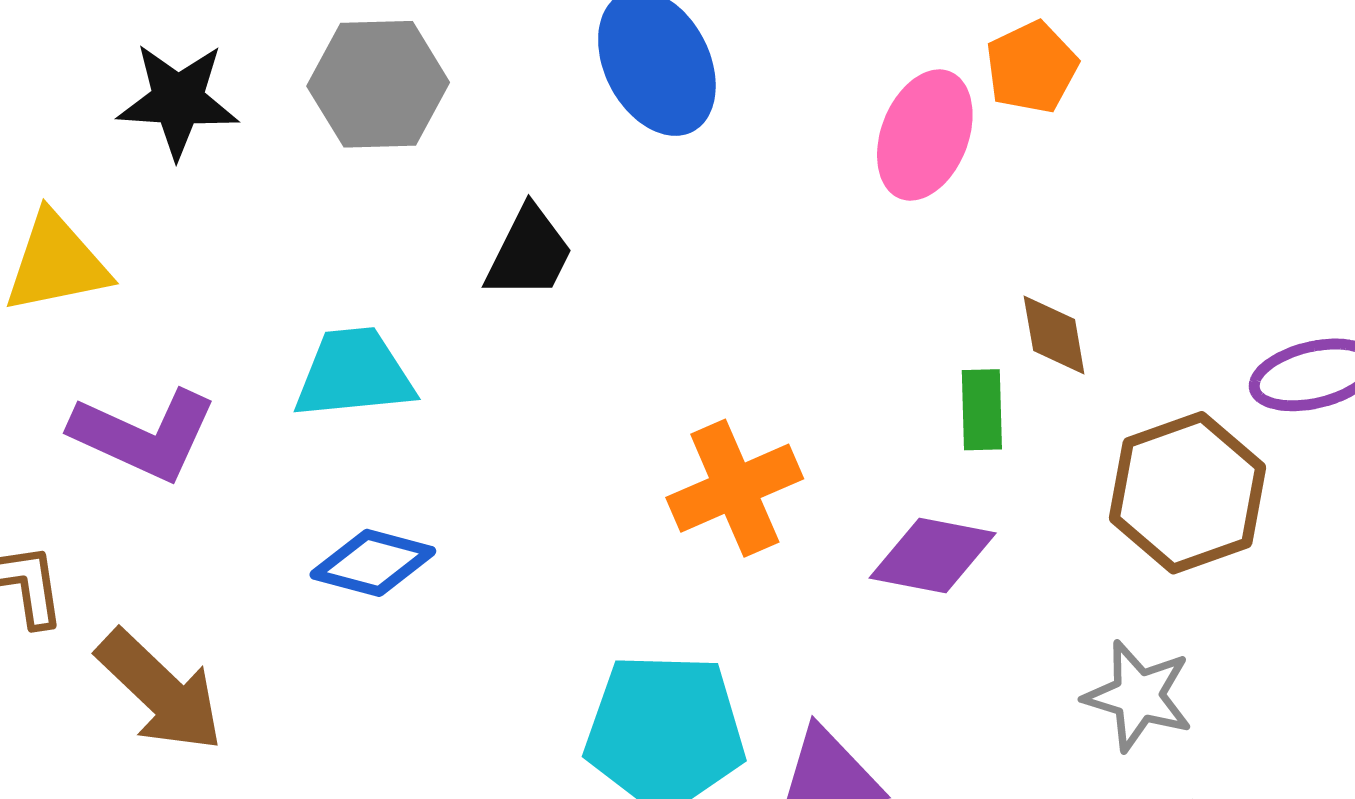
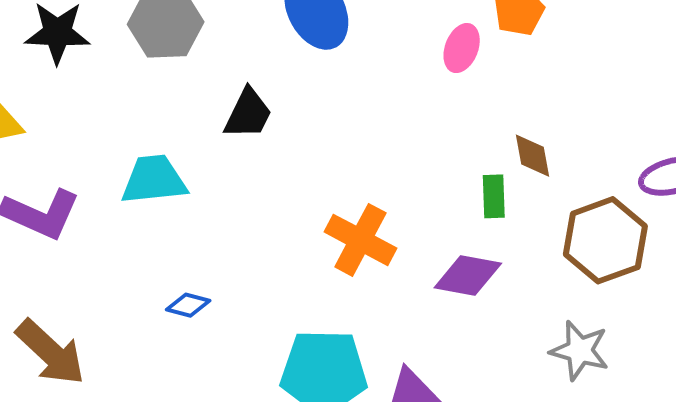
pink ellipse: (925, 135) -> (462, 48), size x0.7
orange cross: (735, 488) -> (360, 240), turned -38
blue diamond: (373, 563) -> (188, 305), moved, size x0.7

